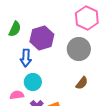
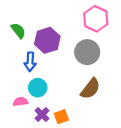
green semicircle: (15, 29) -> (18, 31), turned -63
brown semicircle: (82, 83) -> (90, 89), size x1.5

